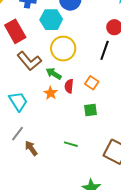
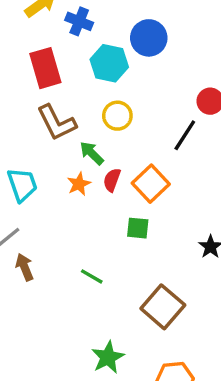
yellow circle: (63, 49) -> (117, 116), size x0.7
orange square: (92, 83) -> (151, 184), size x1.5

